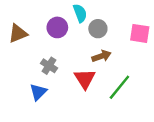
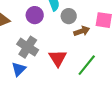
brown arrow: (102, 56) -> (82, 31), moved
gray cross: (49, 66) -> (28, 47), size x1.5

